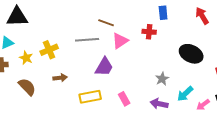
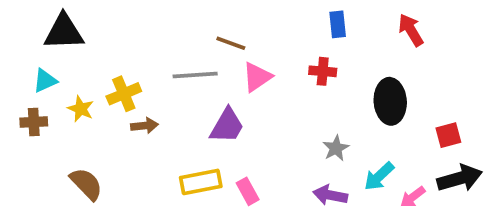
red cross: (149, 32) -> (323, 71), moved
black ellipse: (191, 54) -> (390, 101), turned 60
brown arrow: (60, 78) -> (144, 126), moved
brown semicircle: (27, 87) -> (86, 184), moved
pink rectangle: (124, 99) -> (248, 191), moved

